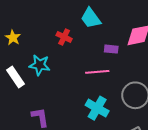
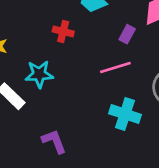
purple rectangle: (111, 49) -> (127, 34), turned -56

